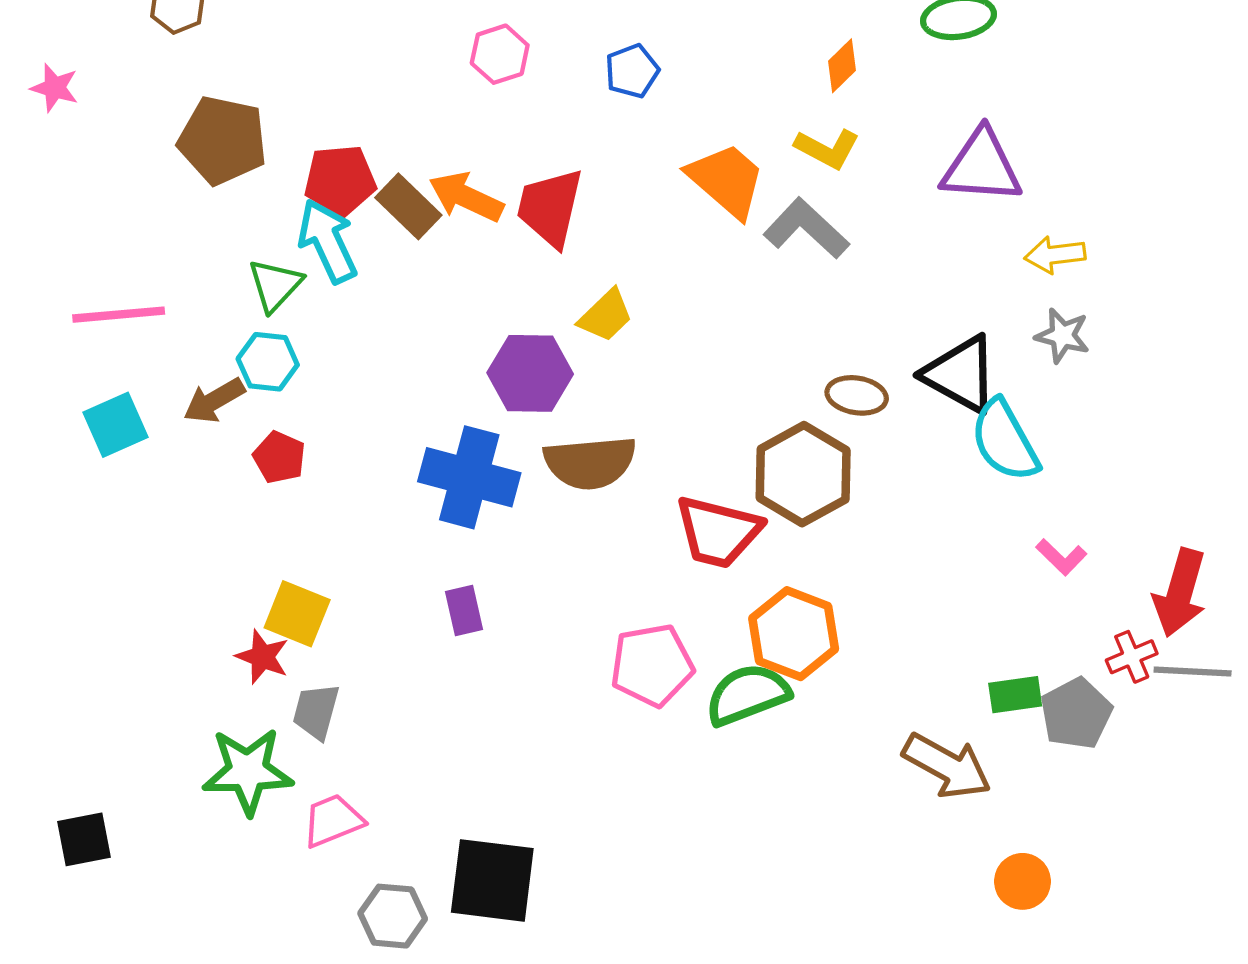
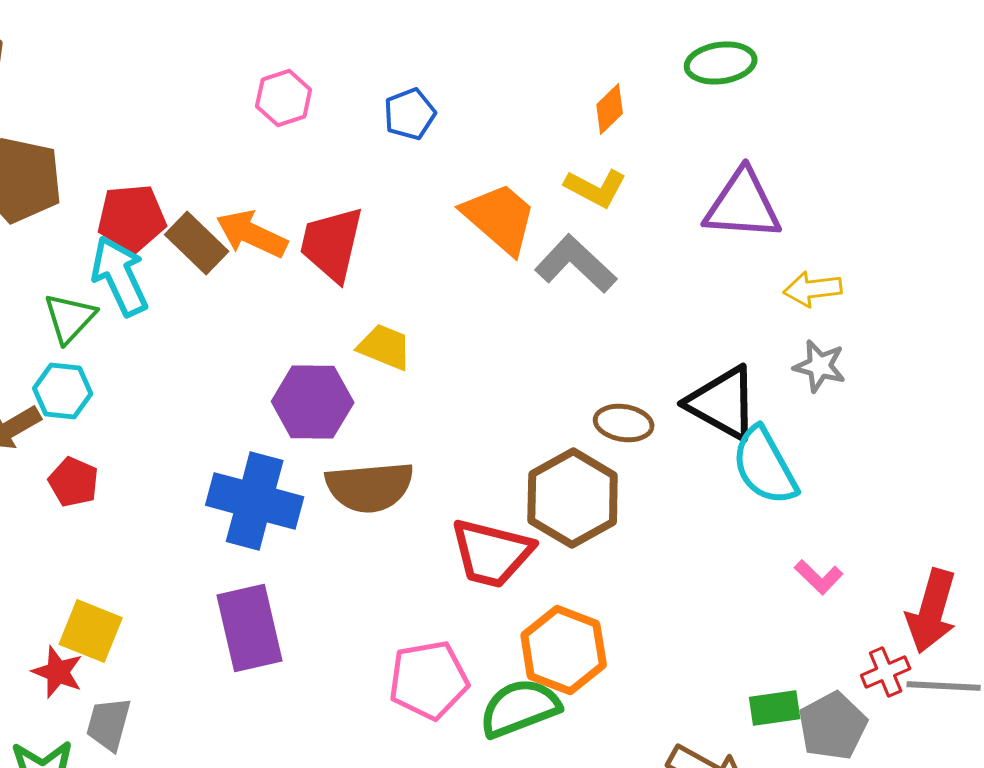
yellow trapezoid: (606, 316) -> (385, 347), turned -114
purple rectangle: (464, 611) -> (250, 628), size x1.8

